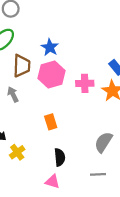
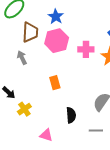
black semicircle: (60, 157) -> (71, 115), moved
pink triangle: (52, 182) -> (46, 135), moved

